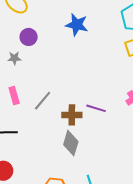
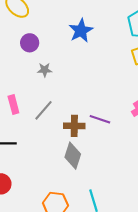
blue star: (77, 25) -> (81, 31), turned 30
gray star: (14, 58) -> (45, 70), moved

